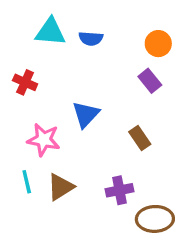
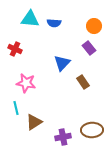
blue triangle: (86, 114) -> (62, 63), moved
brown triangle: (60, 187) -> (34, 122), moved
purple cross: (119, 190) -> (63, 137), moved

